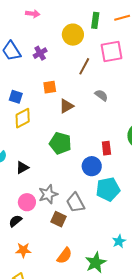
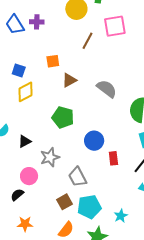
purple cross: (40, 53) -> (37, 22), moved, turned 32
gray semicircle: (101, 95) -> (107, 89), moved, size x1.5
red rectangle: (106, 148) -> (113, 158), moved
cyan pentagon: (108, 189) -> (89, 207), moved
gray star: (48, 194) -> (50, 157), moved
brown square: (59, 219) -> (65, 202), moved, turned 35

